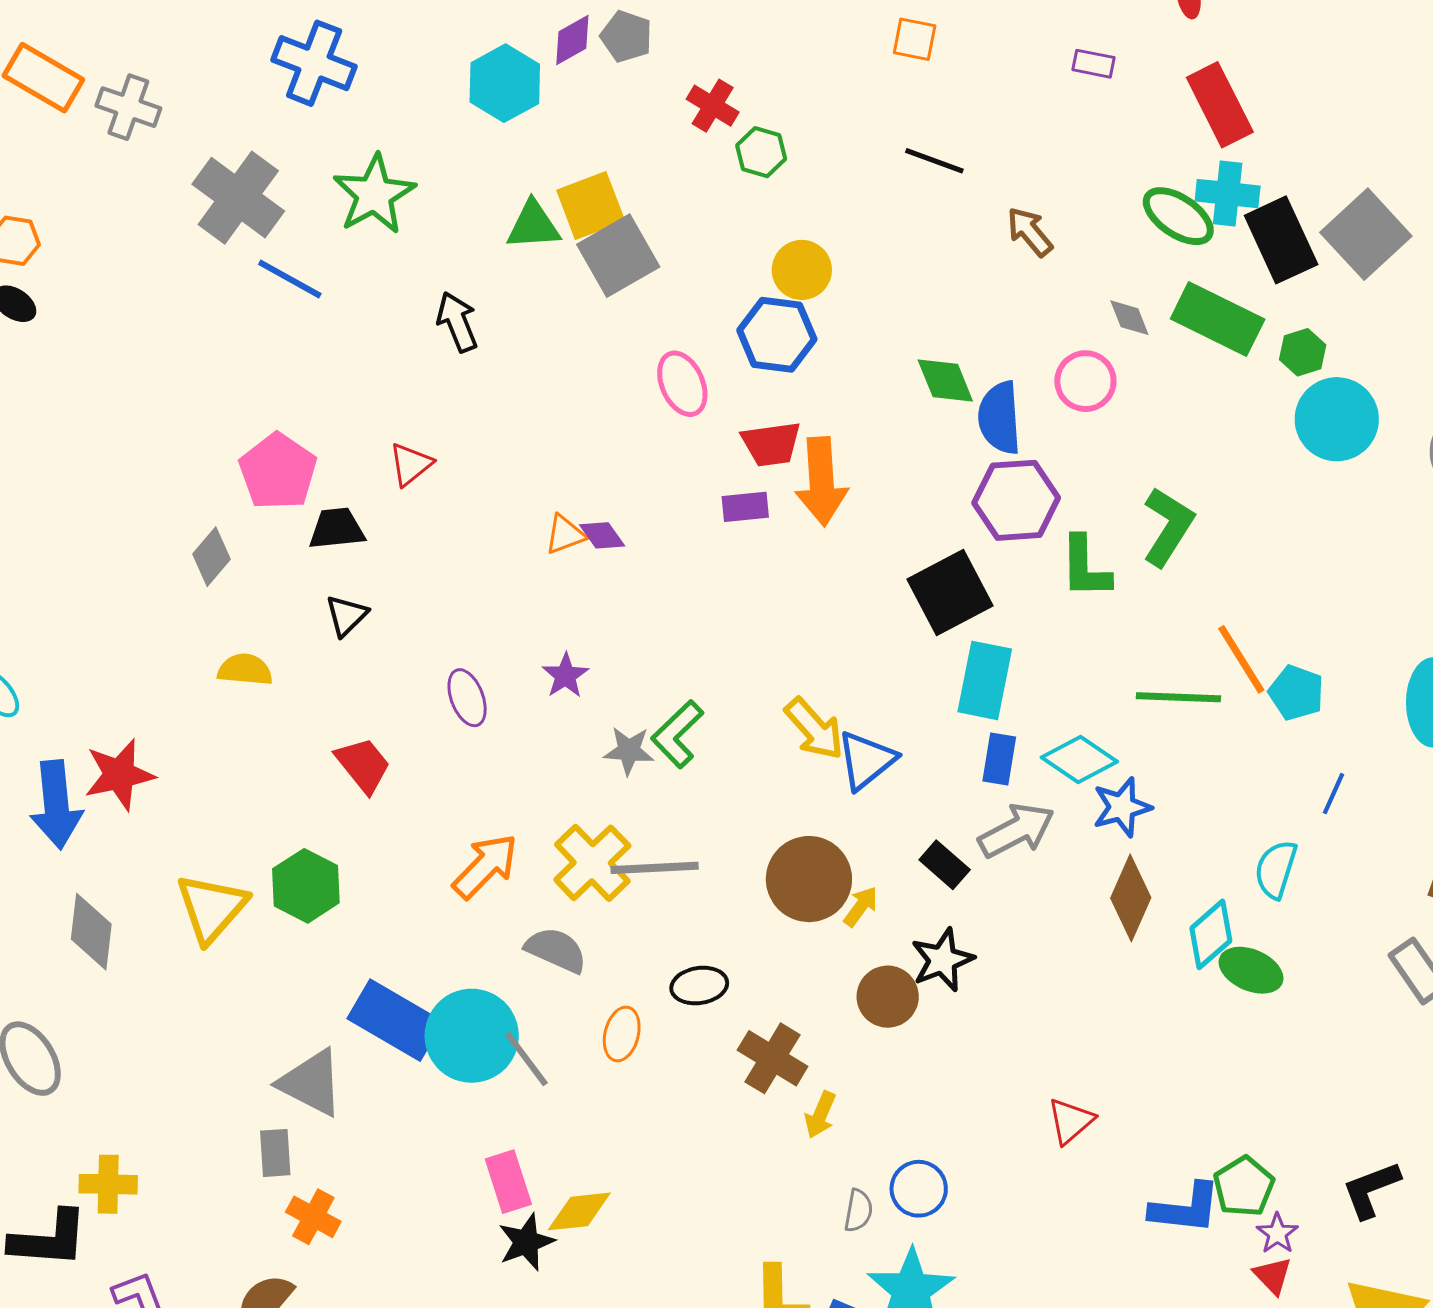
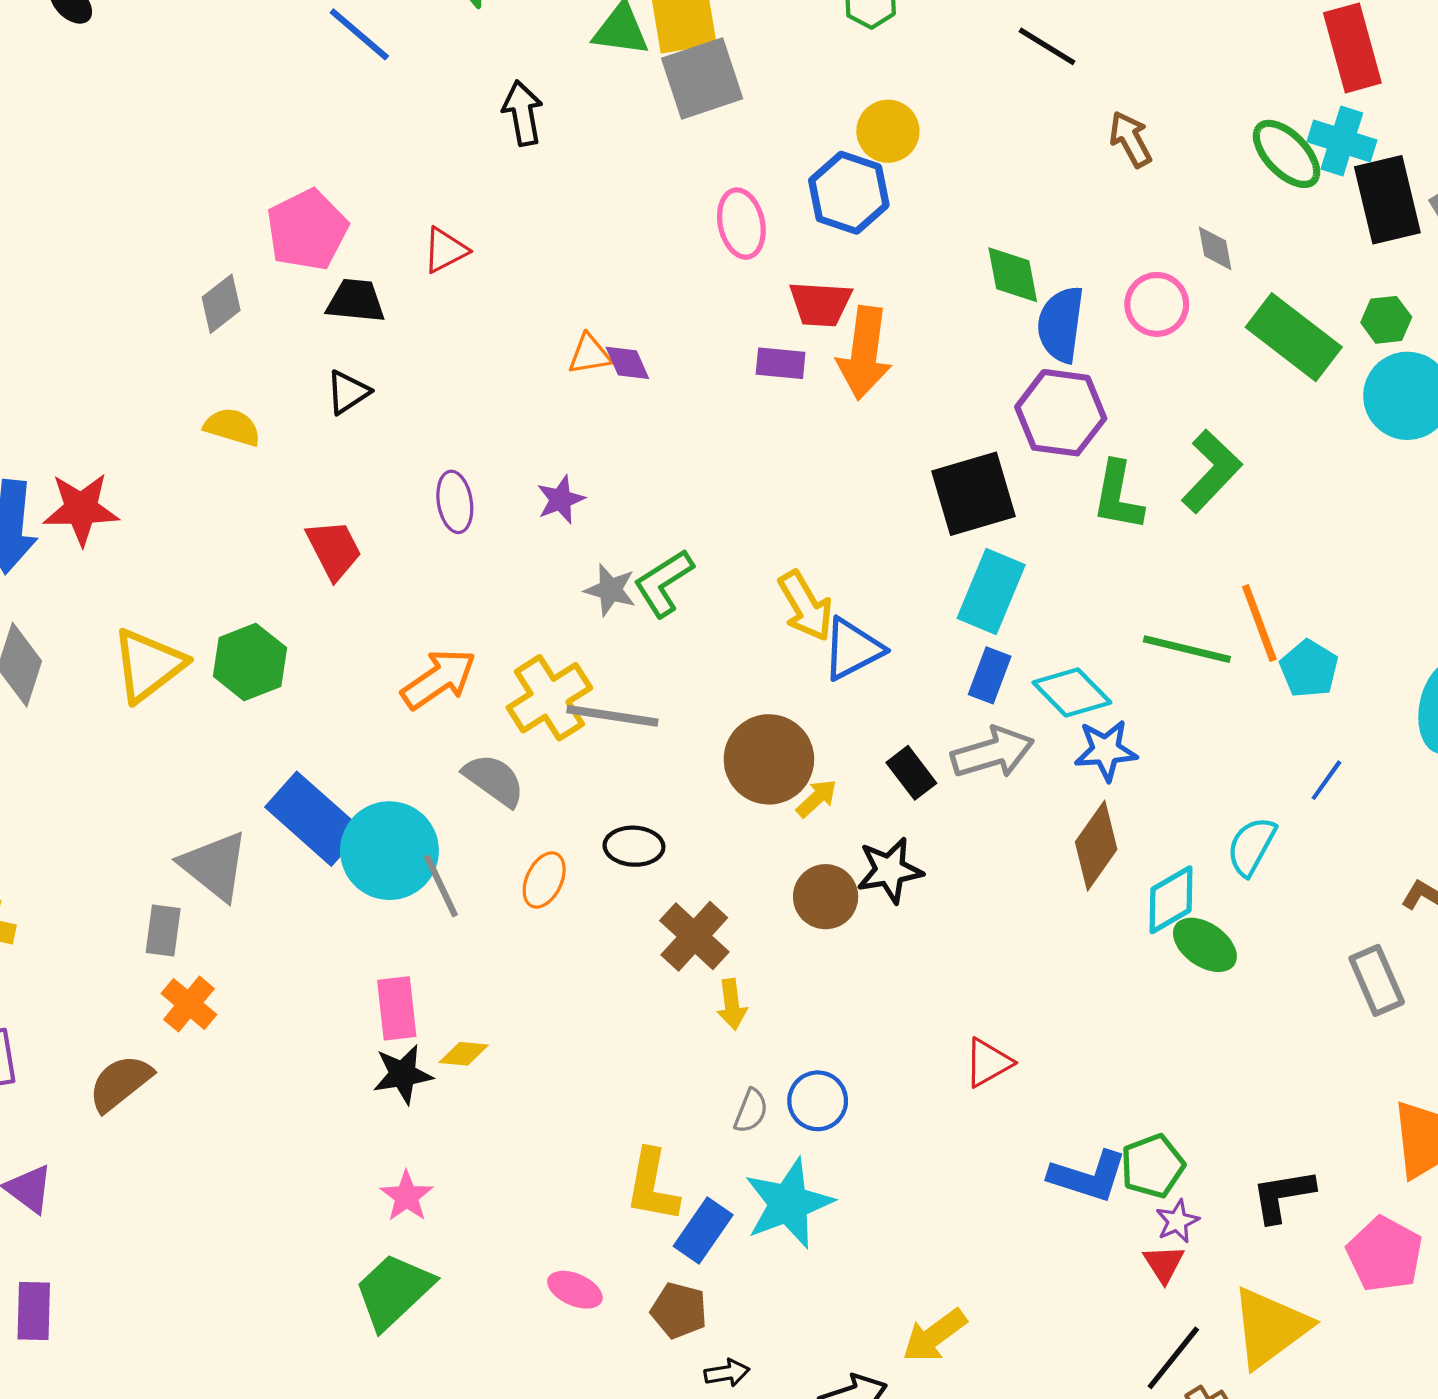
green rectangle: (1218, 319) -> (1294, 337), moved
yellow arrow: (820, 1115) -> (732, 1004), turned -42
yellow diamond: (579, 1211) -> (464, 1054), size x0.7

